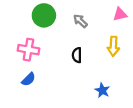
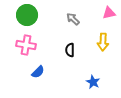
green circle: (44, 15) -> (27, 15), moved
blue semicircle: (28, 79) -> (38, 72), moved

